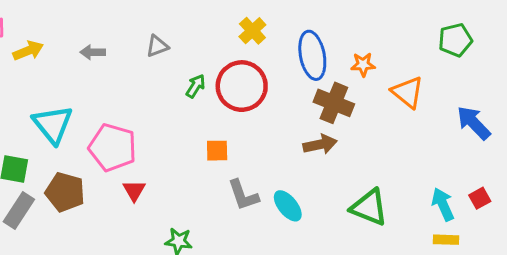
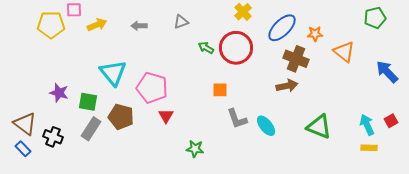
blue ellipse: (312, 55) -> (282, 28), turned 56
green arrow: (196, 86) -> (206, 48), turned -91

